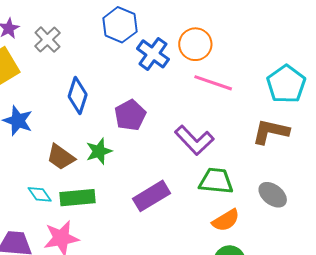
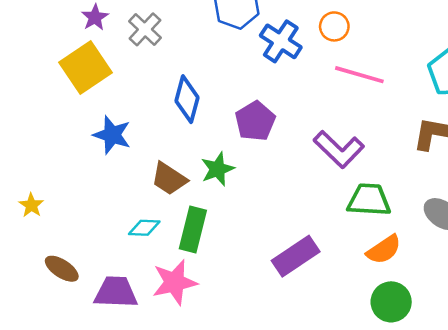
orange circle: (195, 44) -> (334, 26), size x0.7
cyan diamond: (40, 194) -> (144, 228), turned -50
purple rectangle: (152, 196) -> (296, 256), moved
green rectangle: (77, 198) -> (193, 230), turned -68

